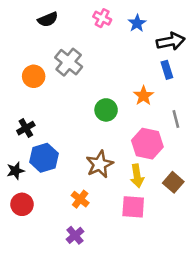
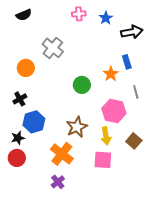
pink cross: (102, 18) -> (79, 14), turned -32
black semicircle: (48, 19) -> (24, 15), moved
blue rectangle: (167, 70) -> (127, 62), moved
orange circle: (34, 76) -> (26, 68), moved
black star: (16, 171) -> (18, 138), moved
orange cross: (80, 199) -> (62, 154), size x1.6

